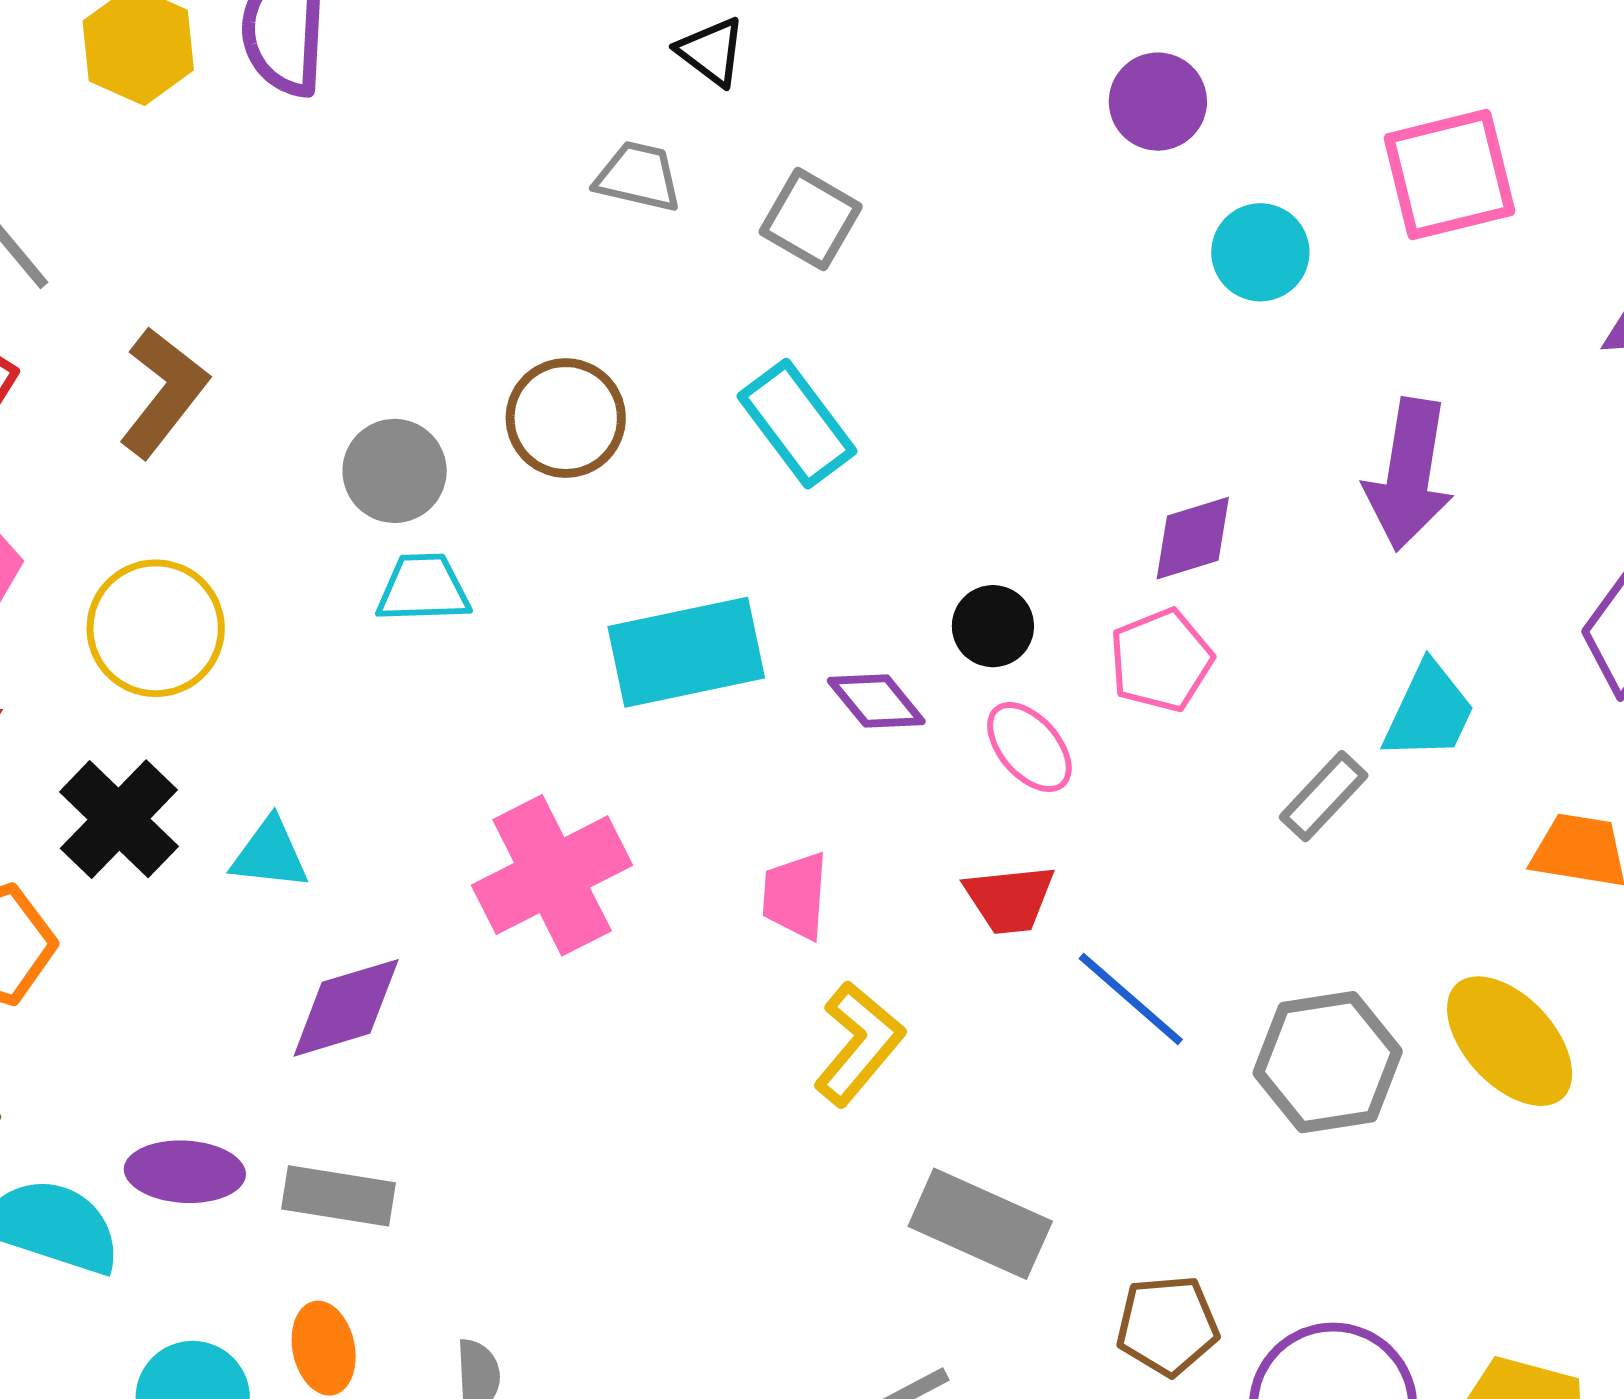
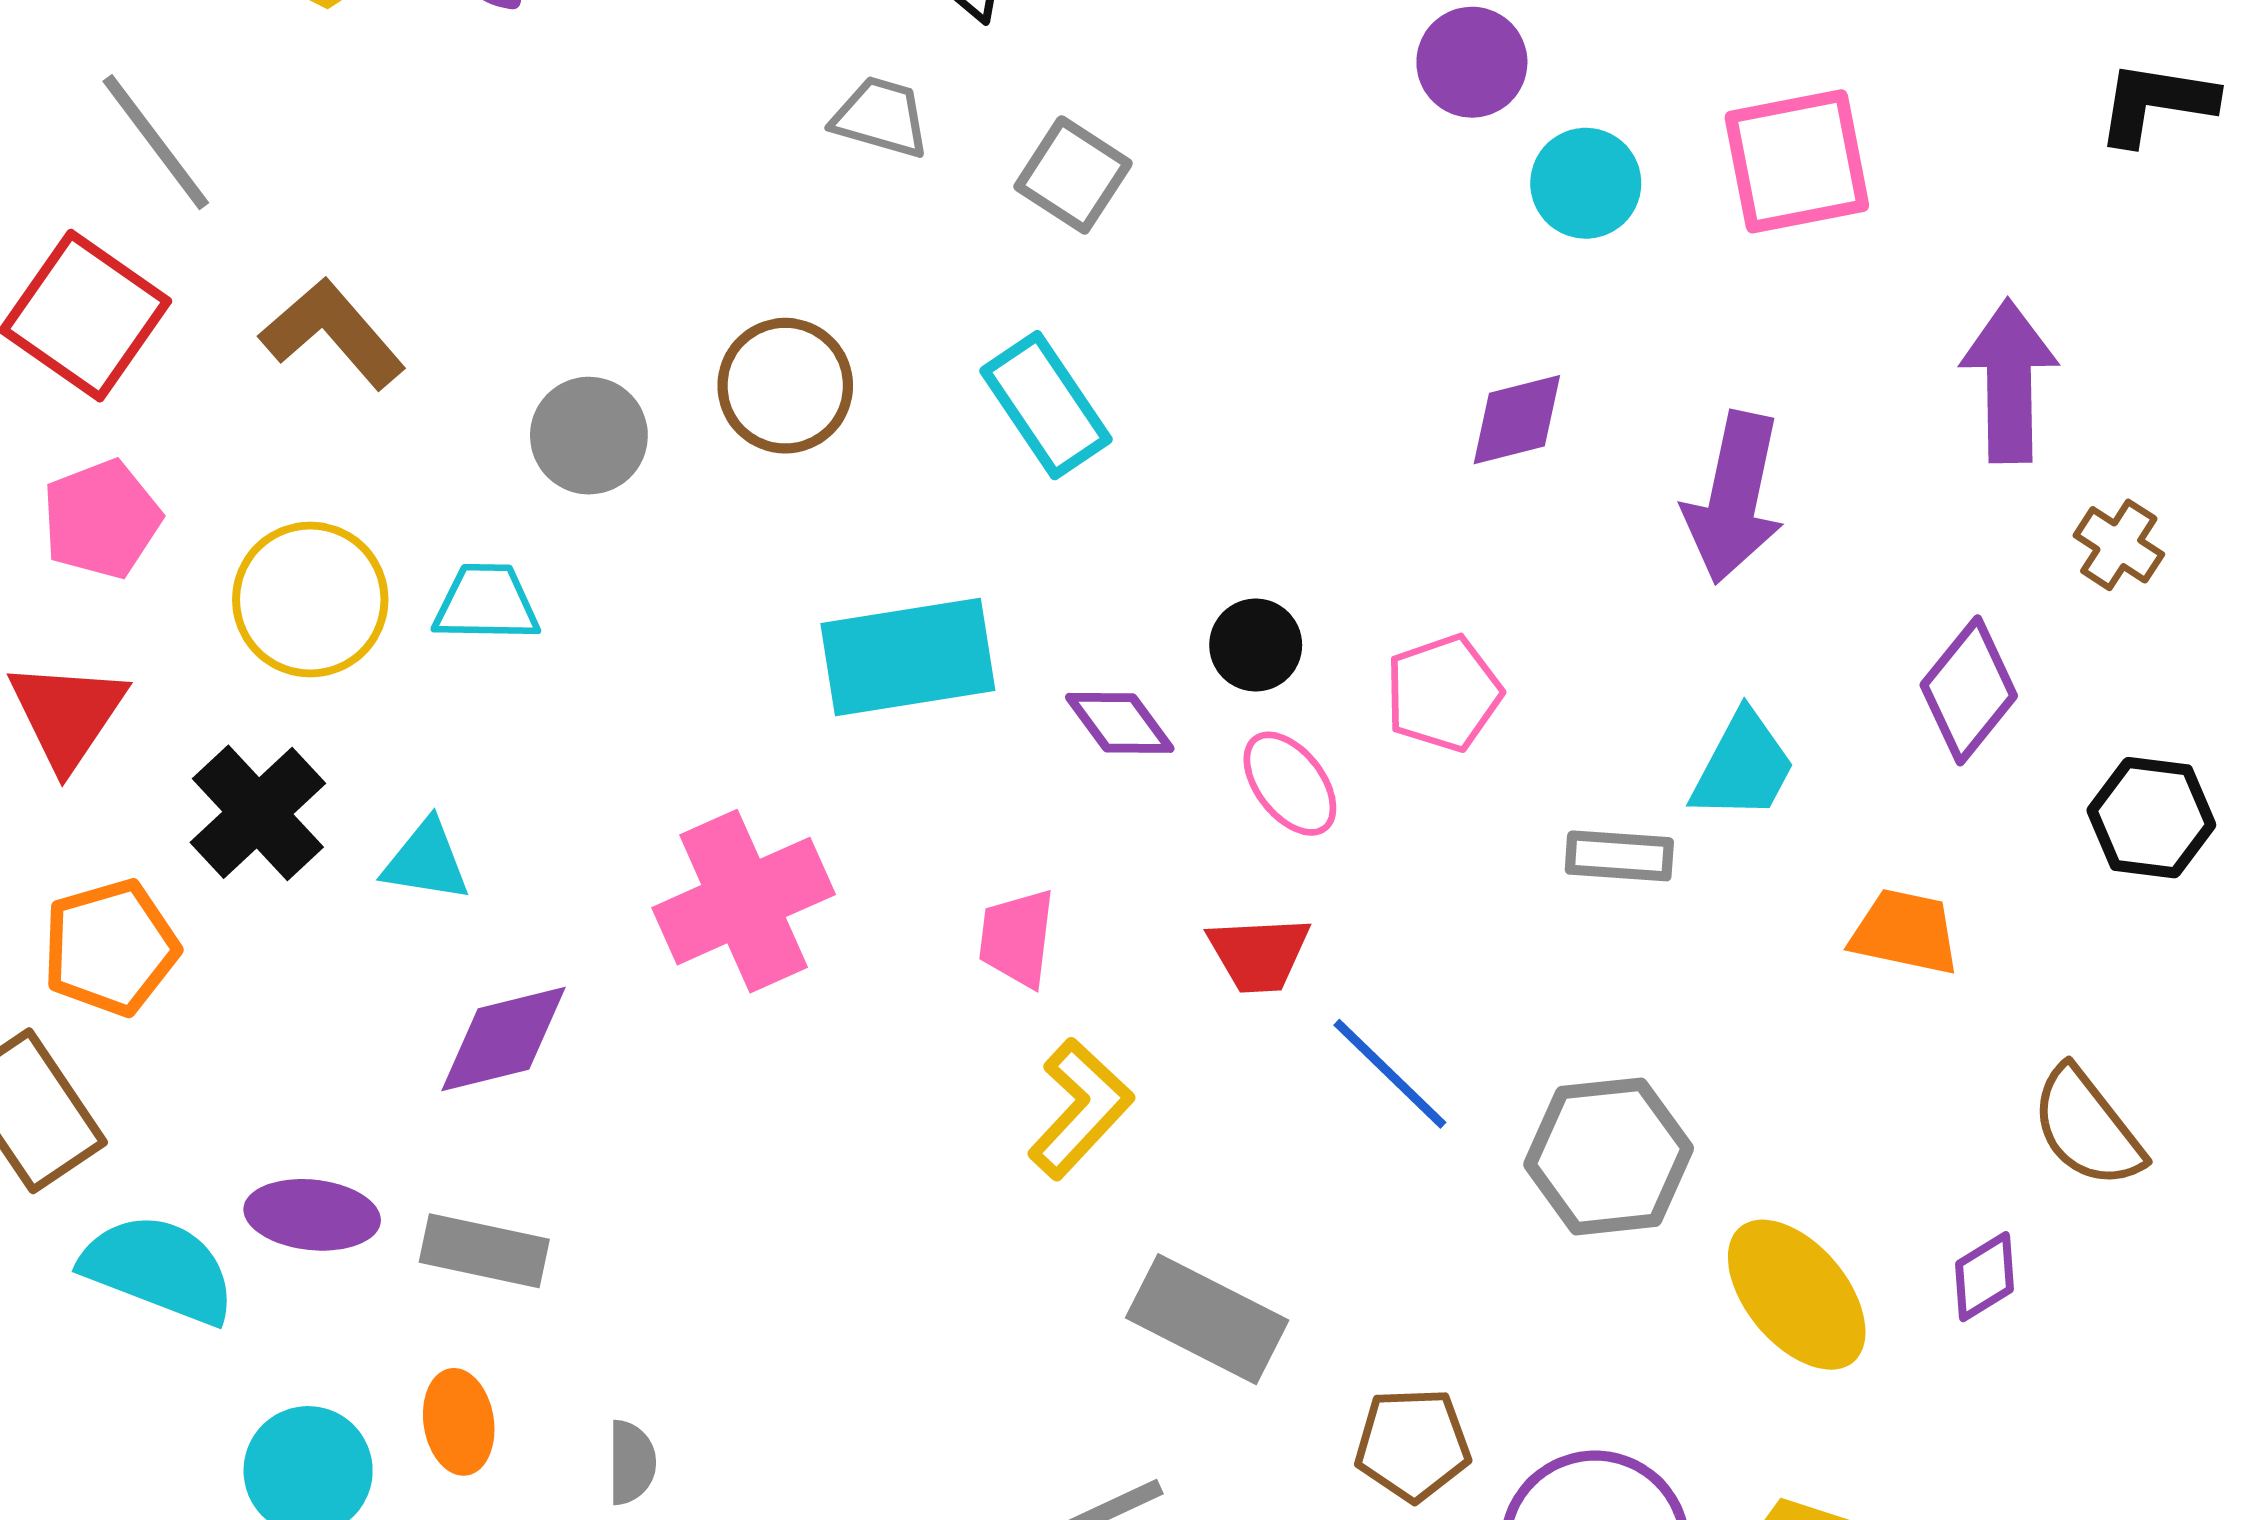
cyan circle: (1260, 252) -> (1586, 183), moved
brown L-shape: (164, 392) -> (333, 333), turned -82
purple diamond: (1193, 538) -> (1517, 420), moved
cyan trapezoid: (423, 588) -> (486, 603), moved
gray rectangle: (1324, 796) -> (1619, 856), turned 48
yellow ellipse: (1510, 1041) -> (1797, 1295), moved

